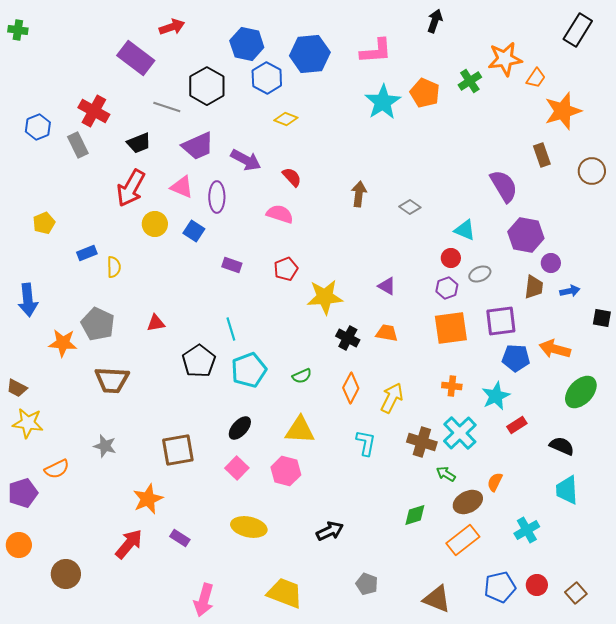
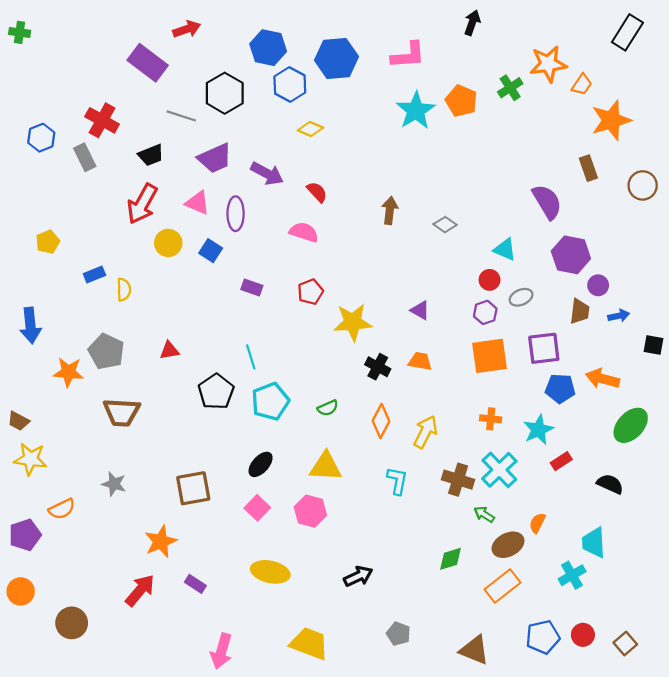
cyan trapezoid: (567, 490) -> (594, 543), moved

